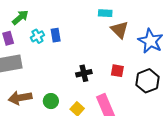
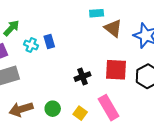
cyan cross: (37, 36) -> (31, 45), turned -32
red square: (117, 71) -> (116, 70), size x1.6

